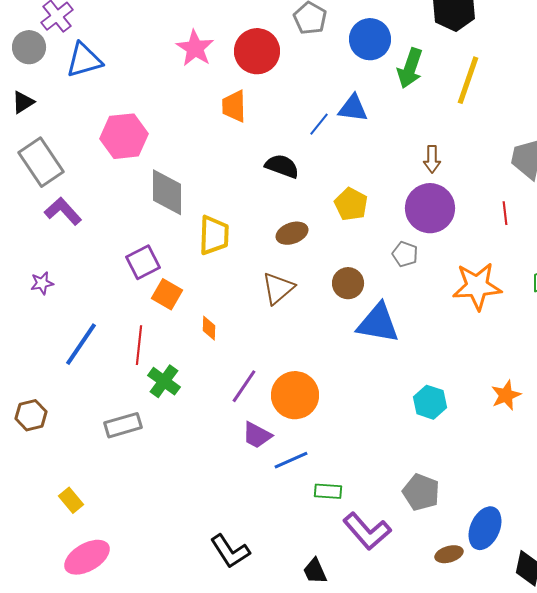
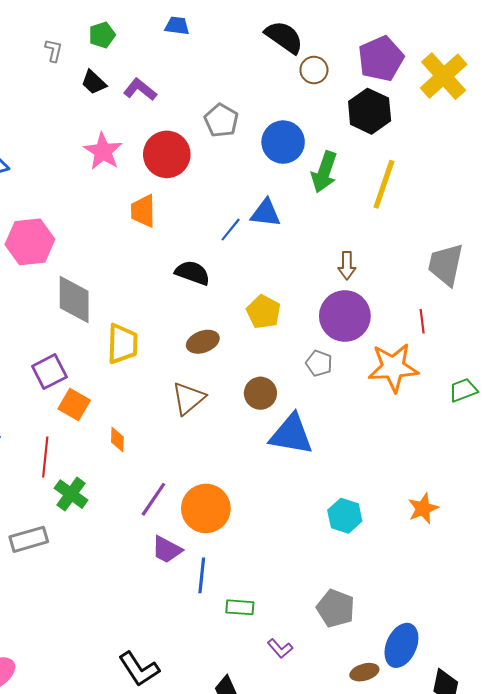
orange star: (477, 286) -> (393, 367), moved
blue line: (291, 460) -> (202, 575), turned -60
purple L-shape: (367, 531) -> (280, 648), size x0.5

